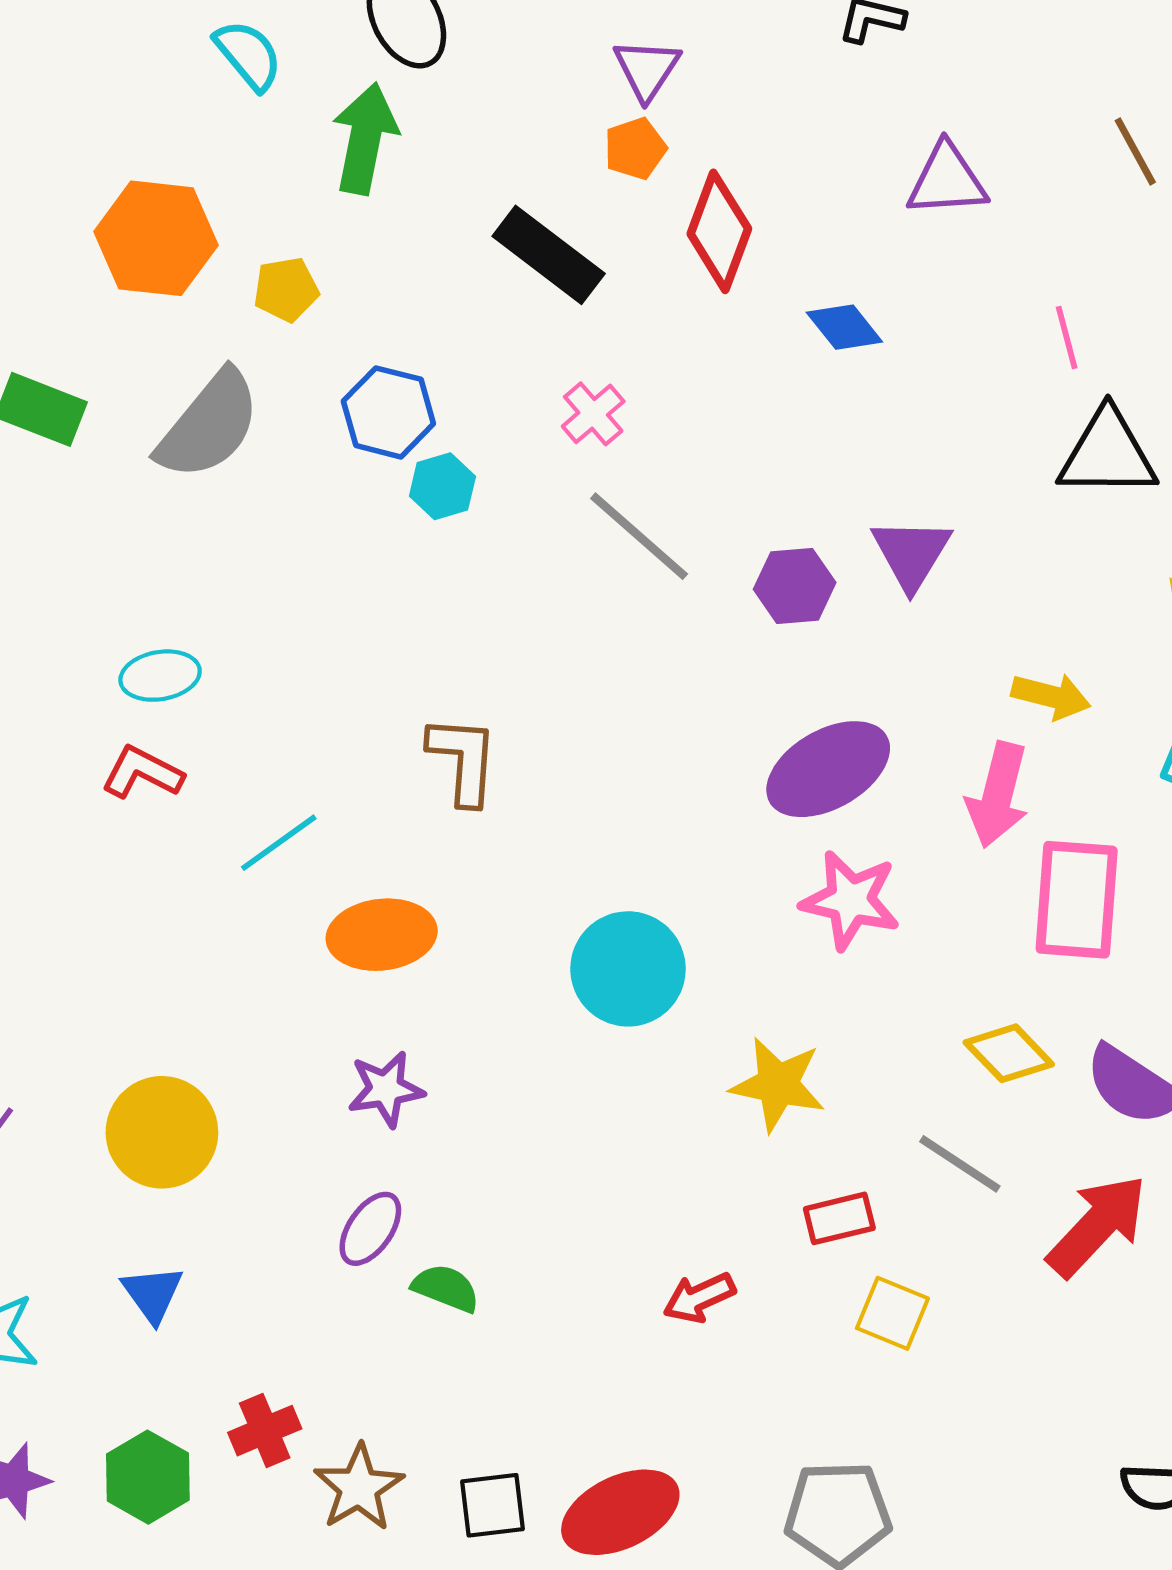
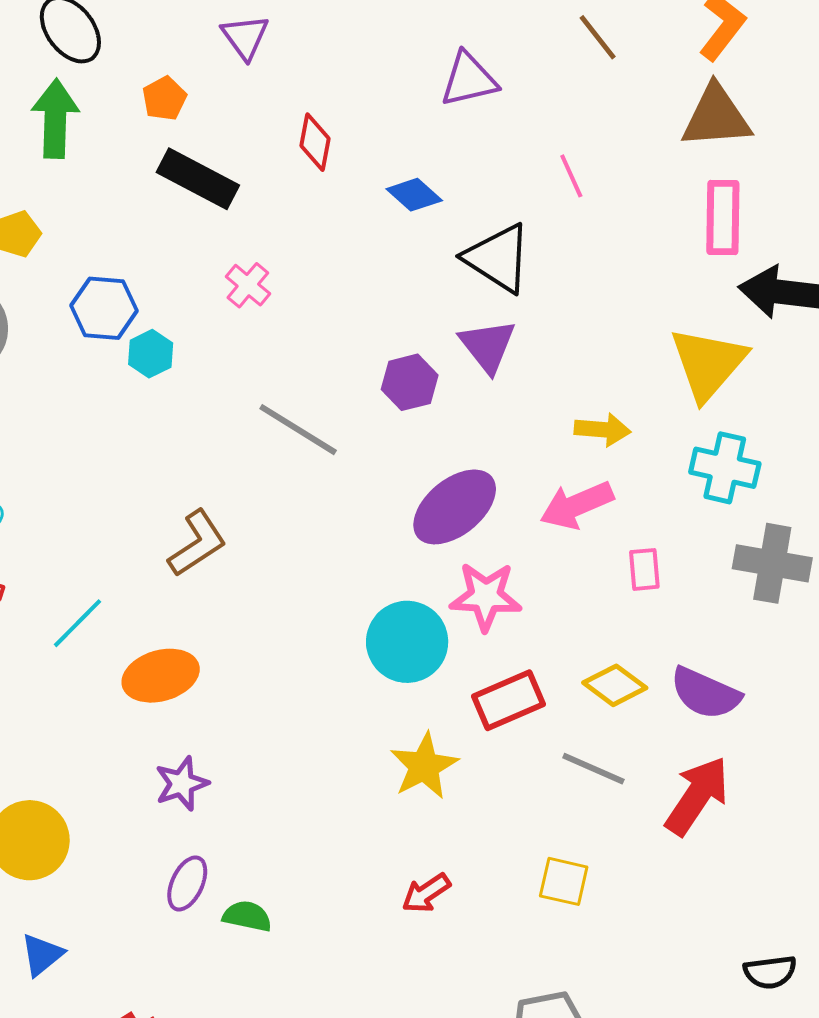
orange pentagon: (635, 149) -> (164, 99), moved
red diamond: (719, 231) -> (315, 142), size x0.7
black triangle: (1108, 454) -> (498, 258), moved, turned 42
gray line: (639, 536) -> (298, 430), moved
brown L-shape: (463, 760) -> (197, 543), turned 62
pink arrow: (998, 795) -> (577, 505), turned 62
pink rectangle: (1077, 900) -> (644, 569), size x0.5
cyan circle: (628, 969) -> (407, 642), moved
yellow star: (778, 1084) -> (424, 766), moved, turned -30
red rectangle: (839, 1218) -> (509, 700), moved, size x1.4
blue triangle: (153, 1294) -> (42, 955), turned 36

